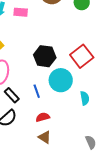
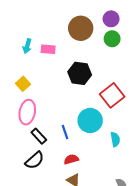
black hexagon: (45, 56) -> (80, 73), moved

